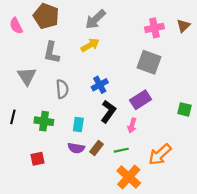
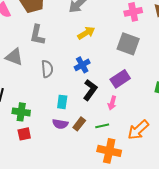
yellow arrow: (90, 45) -> (86, 33), moved
gray triangle: (27, 76) -> (14, 57), turned -36
green cross: (44, 121) -> (21, 112), moved
orange cross: (129, 177) -> (109, 151), turned -30

